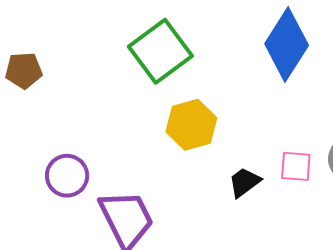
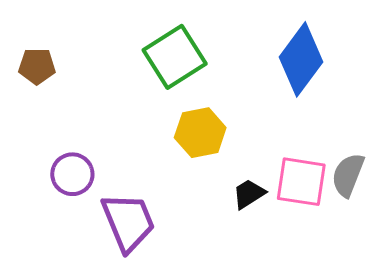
pink square: (296, 166) -> (301, 182), size x1.6

